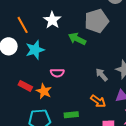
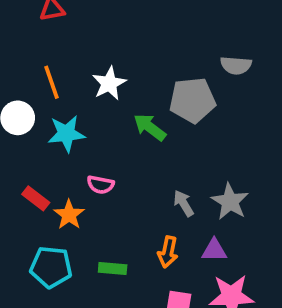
orange arrow: (98, 101) -> (168, 252), turned 56

